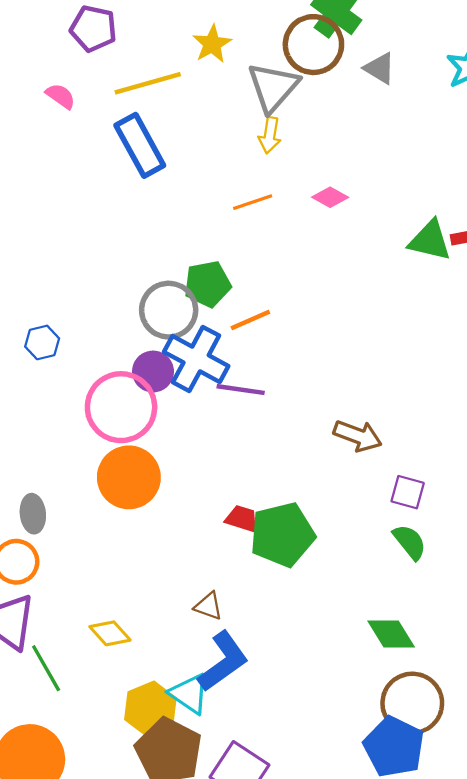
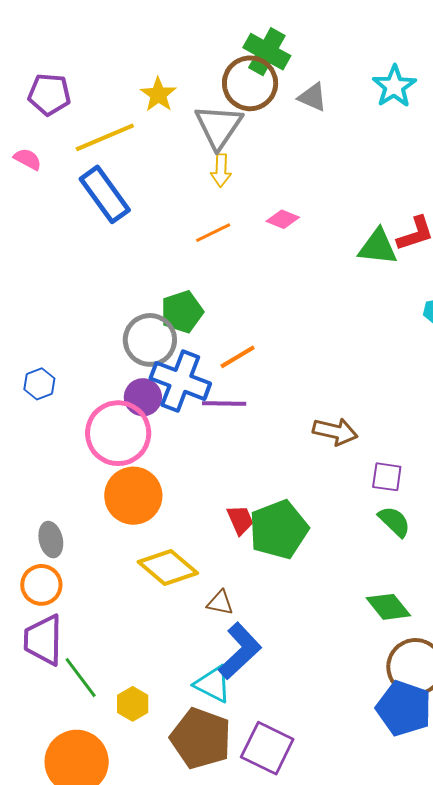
orange line: (250, 320) -> (238, 357), moved
red trapezoid: (242, 519) -> (240, 520), turned 56
yellow diamond: (110, 633) -> (168, 567), moved, size x1.5
yellow hexagon: (150, 709) -> (133, 704), moved, size x0.7

